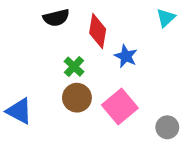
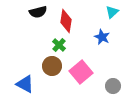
blue star: (126, 56) -> (102, 37), moved
green cross: (74, 67) -> (59, 45), moved
blue triangle: (19, 111) -> (25, 84), moved

